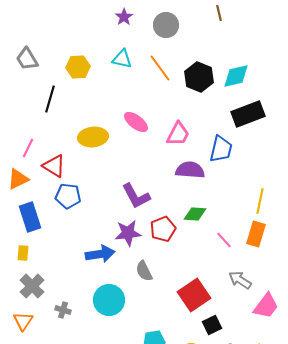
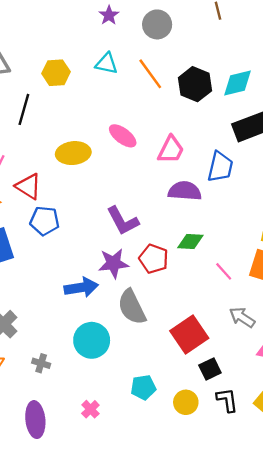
red pentagon: (163, 229) -> (154, 259), turned -30
gray semicircle: (144, 271) -> (132, 307), size x1.5
gray cross: (63, 310) -> (41, 363), moved

